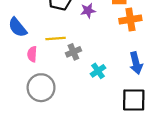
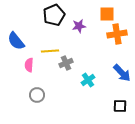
blue arrow: (136, 63) -> (122, 73), turned -30
gray circle: (41, 88) -> (37, 95), size x0.6
black square: (134, 100) -> (120, 106), size x0.6

